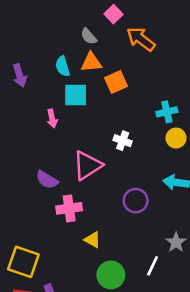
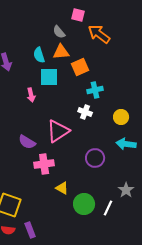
pink square: (113, 14) -> (78, 15), turned -32
cyan cross: (167, 112) -> (95, 90), moved
yellow circle: (176, 138) -> (121, 117), moved
green circle: (111, 275) -> (84, 204), moved

